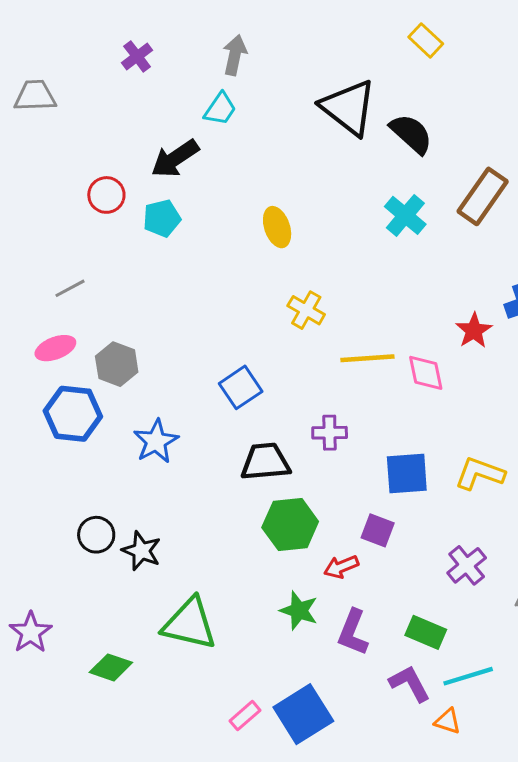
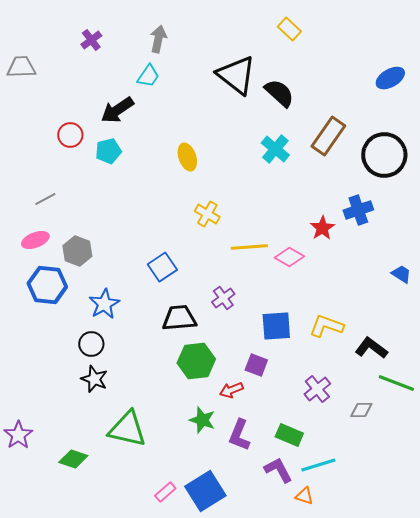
pink diamond: (426, 373) -> (289, 257), turned -48
purple cross: (330, 433) -> (223, 298), turned -35
black circle: (96, 535) -> (91, 344), moved

